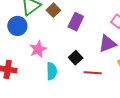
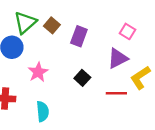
cyan semicircle: (52, 71) -> (43, 111), moved
red line: (93, 73) -> (116, 93), moved

